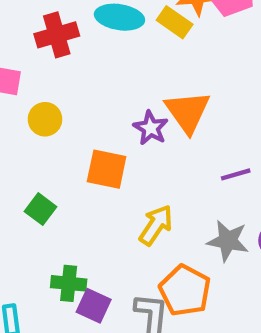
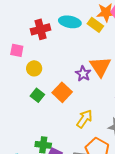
orange square: (107, 169) -> (62, 92), turned 30
green square: (41, 209) -> (37, 95), moved

